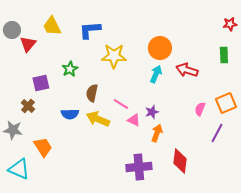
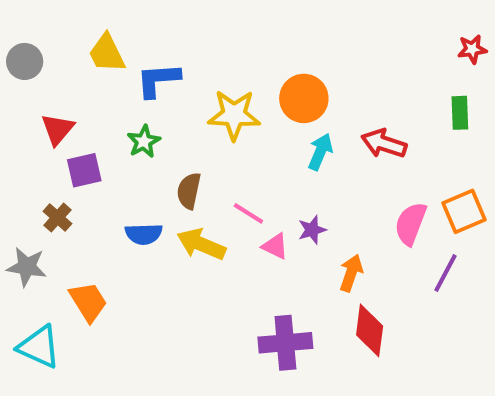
blue L-shape: (90, 30) -> (158, 80), moved
red triangle: (28, 44) -> (57, 129), moved
orange circle: (160, 48) -> (304, 98), moved
pink semicircle: (200, 109) -> (411, 224), size x1.5
orange arrow: (157, 133) -> (351, 273), moved

